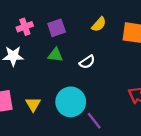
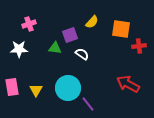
purple square: (57, 28) -> (70, 35), moved
white semicircle: (87, 62) -> (82, 54), turned -112

